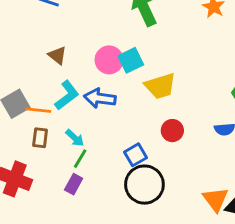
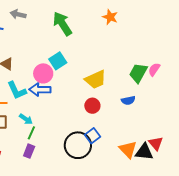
pink circle: (109, 60) -> (43, 73), moved
yellow trapezoid: (160, 86) -> (95, 80), moved
cyan L-shape: (67, 95) -> (17, 90), turned 110
blue square: (135, 155) -> (93, 136), moved

